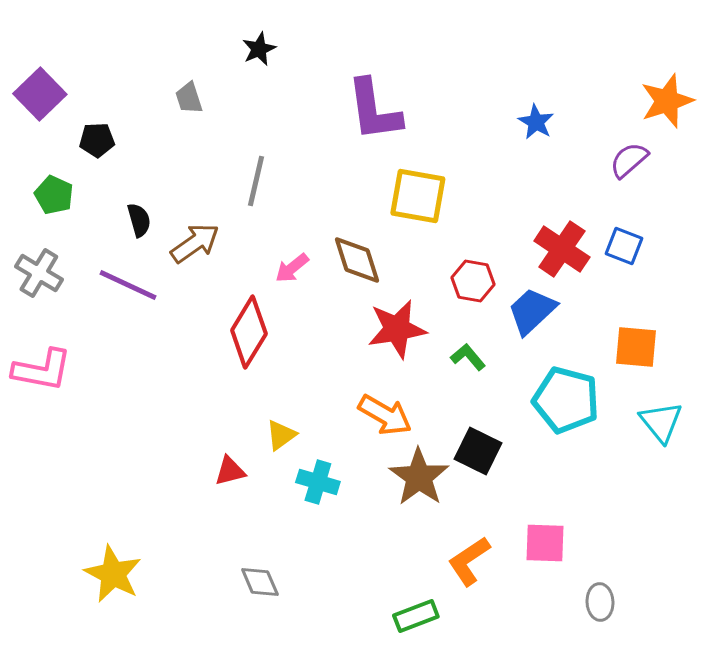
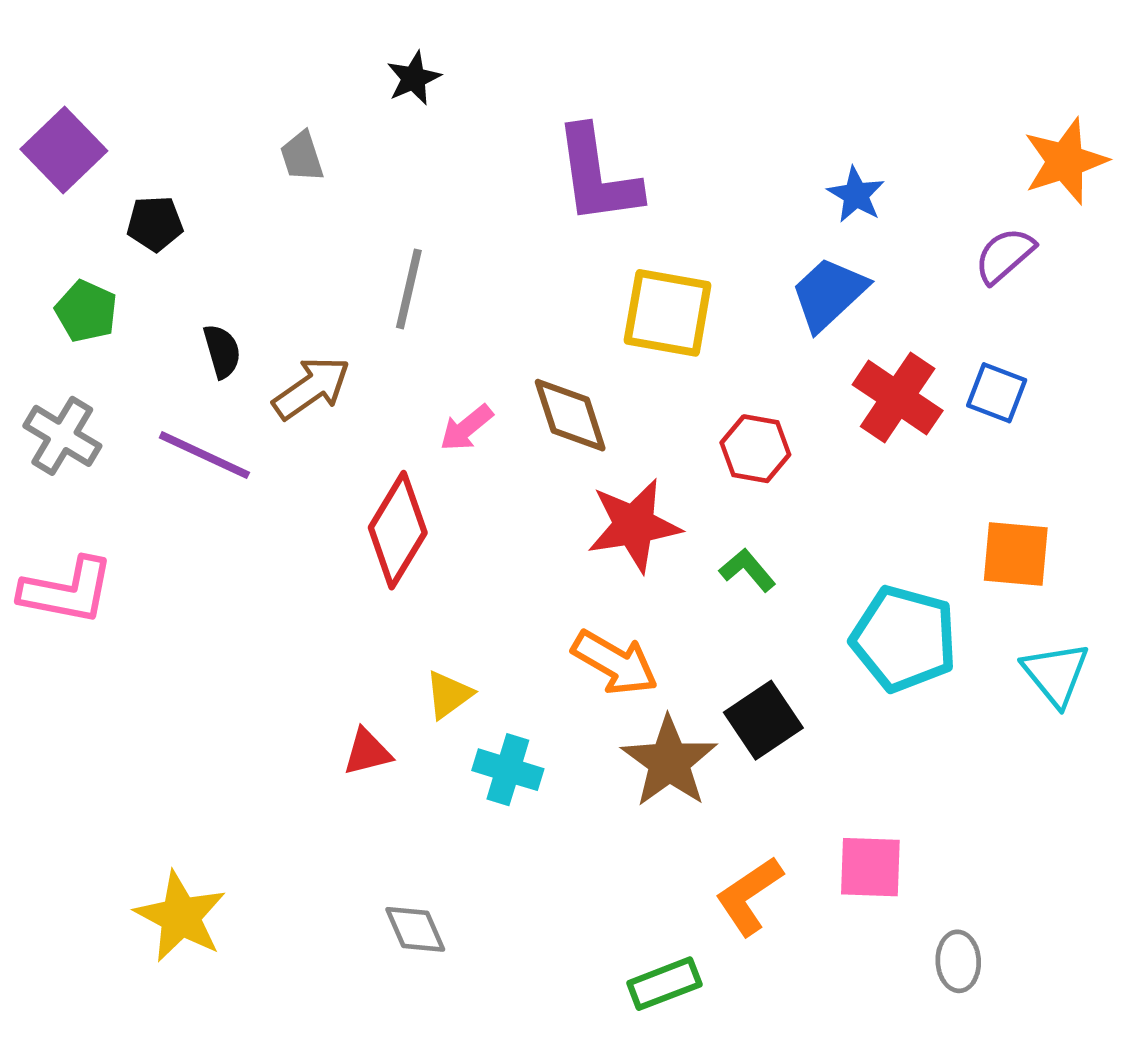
blue trapezoid: (532, 311) -> (829, 294), moved
black square: (478, 451) -> (763, 720), turned 30

